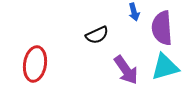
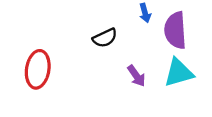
purple arrow: (126, 70) -> (136, 76), size x0.7

